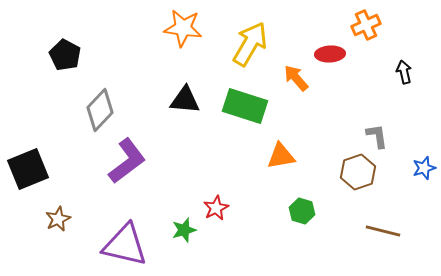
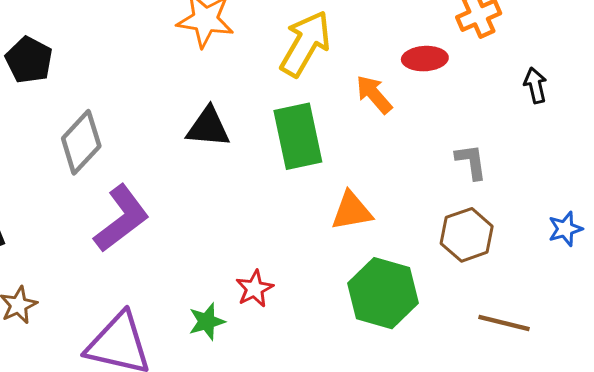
green rectangle: (245, 106) -> (298, 136), turned 60
gray L-shape: (377, 136) -> (471, 162), moved
green hexagon: (302, 211) -> (383, 293), size x1.8

